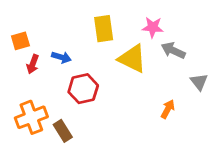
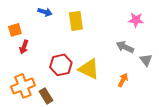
pink star: (153, 27) -> (136, 20), moved
gray arrow: (173, 50) -> (125, 47), moved
blue arrow: (61, 57) -> (45, 12), moved
yellow triangle: (132, 59) -> (89, 69), moved

